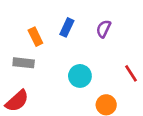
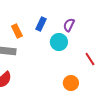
cyan circle: (80, 76) -> (59, 42), moved

